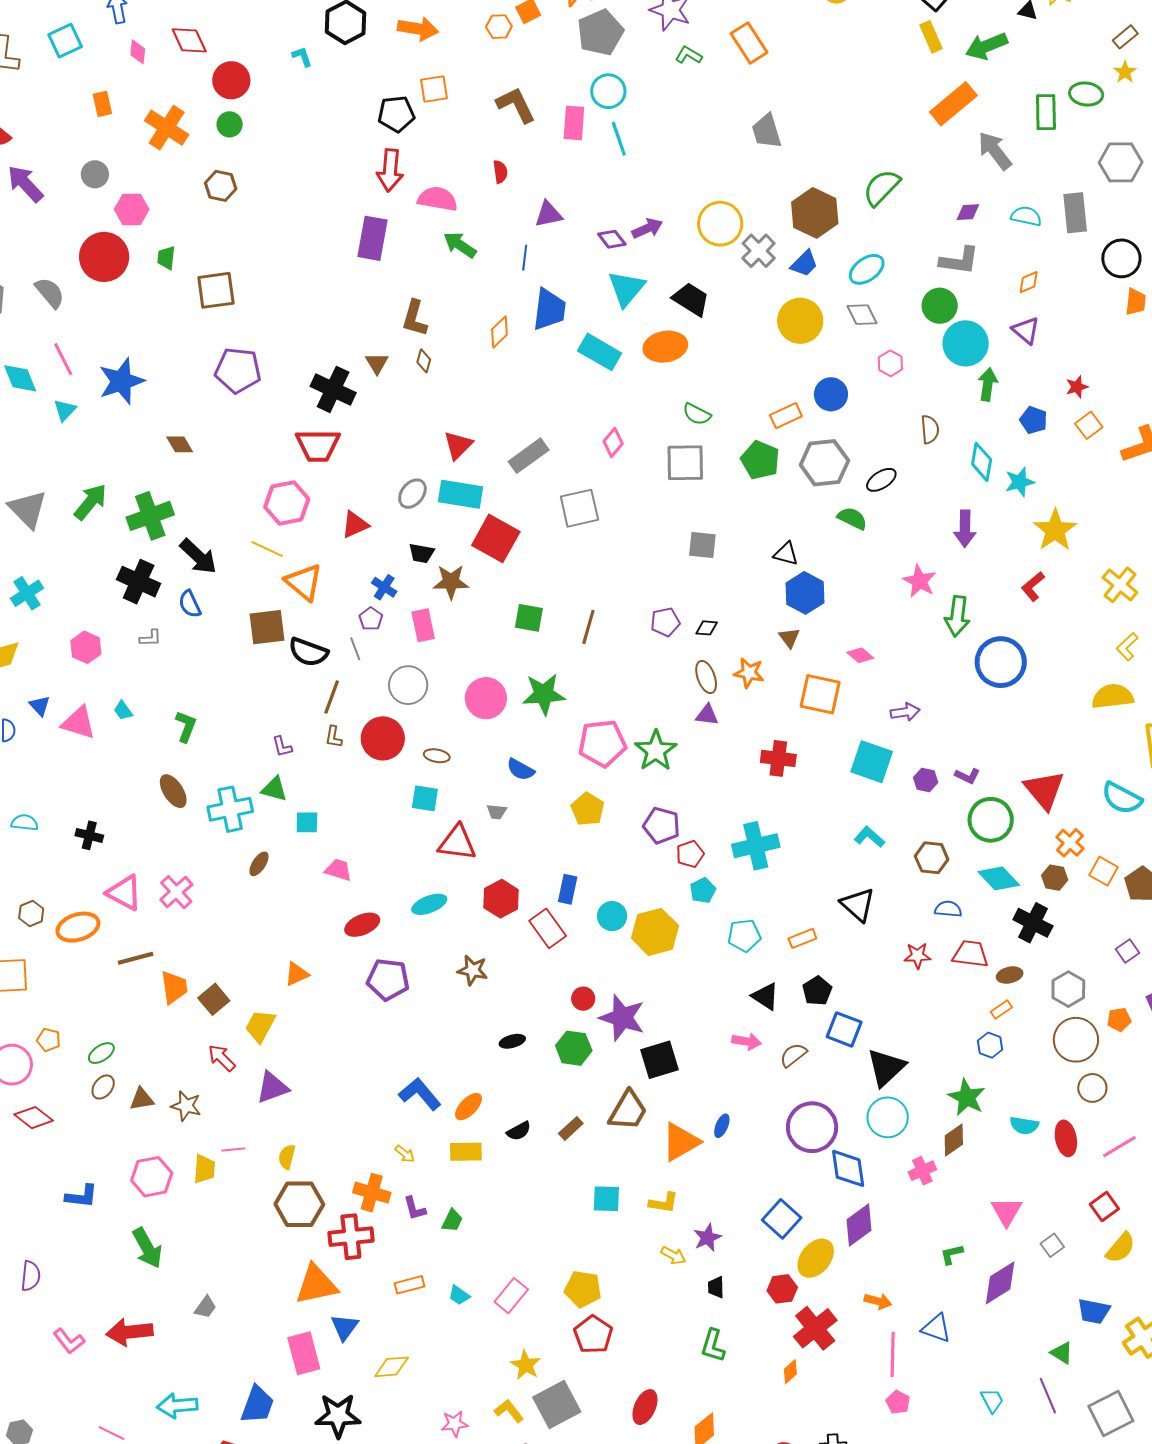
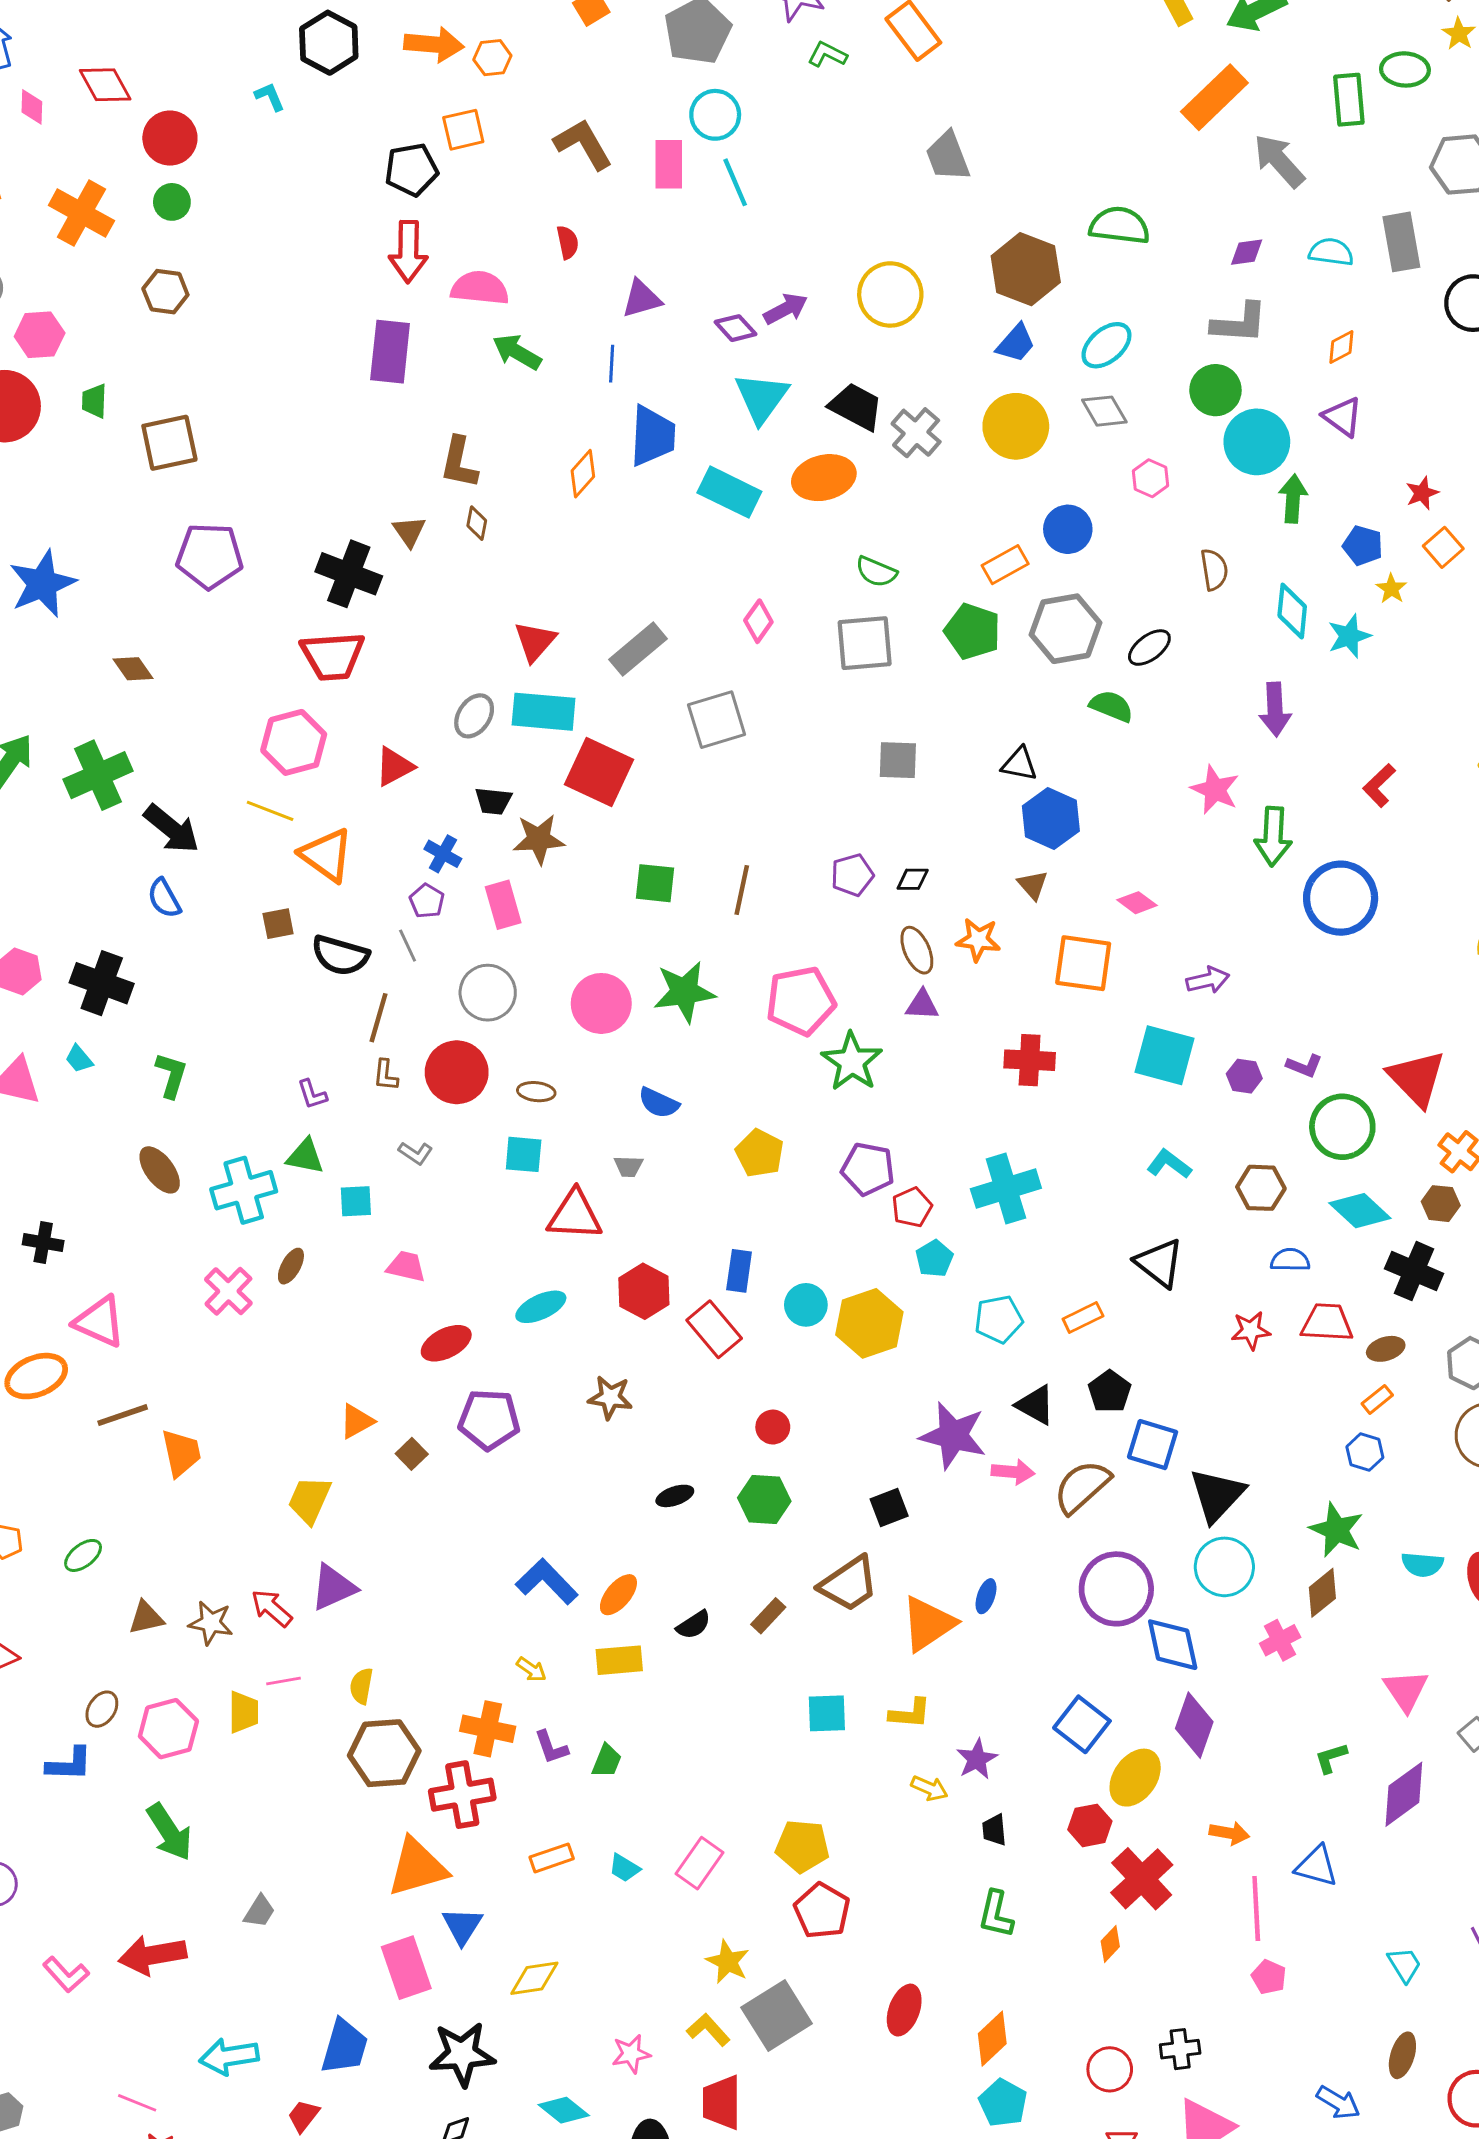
orange hexagon: (499, 27) -> (492, 58), moved
green semicircle: (882, 187) -> (1119, 226), turned 57
gray cross: (759, 251) -> (916, 433), moved
yellow star: (1055, 530) -> (1391, 589), moved, size x0.5
black cross: (139, 582) -> (102, 983), moved
brown square: (267, 627) -> (278, 924), size x0.6
gray L-shape: (150, 638) -> (416, 1153), moved, turned 40
pink pentagon: (602, 743) -> (801, 1001), moved
pink cross: (176, 892) -> (228, 1291), moved
brown square: (214, 999) -> (412, 1454), moved, size x0.7
purple star: (622, 1018) -> (953, 1435), moved
brown semicircle: (793, 1055) -> (1082, 1487), size x1.5
red arrow: (222, 1058) -> (272, 1608), moved
black square: (659, 1060) -> (889, 1507), size x0.7
brown ellipse: (103, 1087) -> (102, 1709), moved
brown trapezoid: (628, 1111) -> (849, 1584), turned 30
purple diamond: (859, 1225) -> (1194, 1725), turned -30

